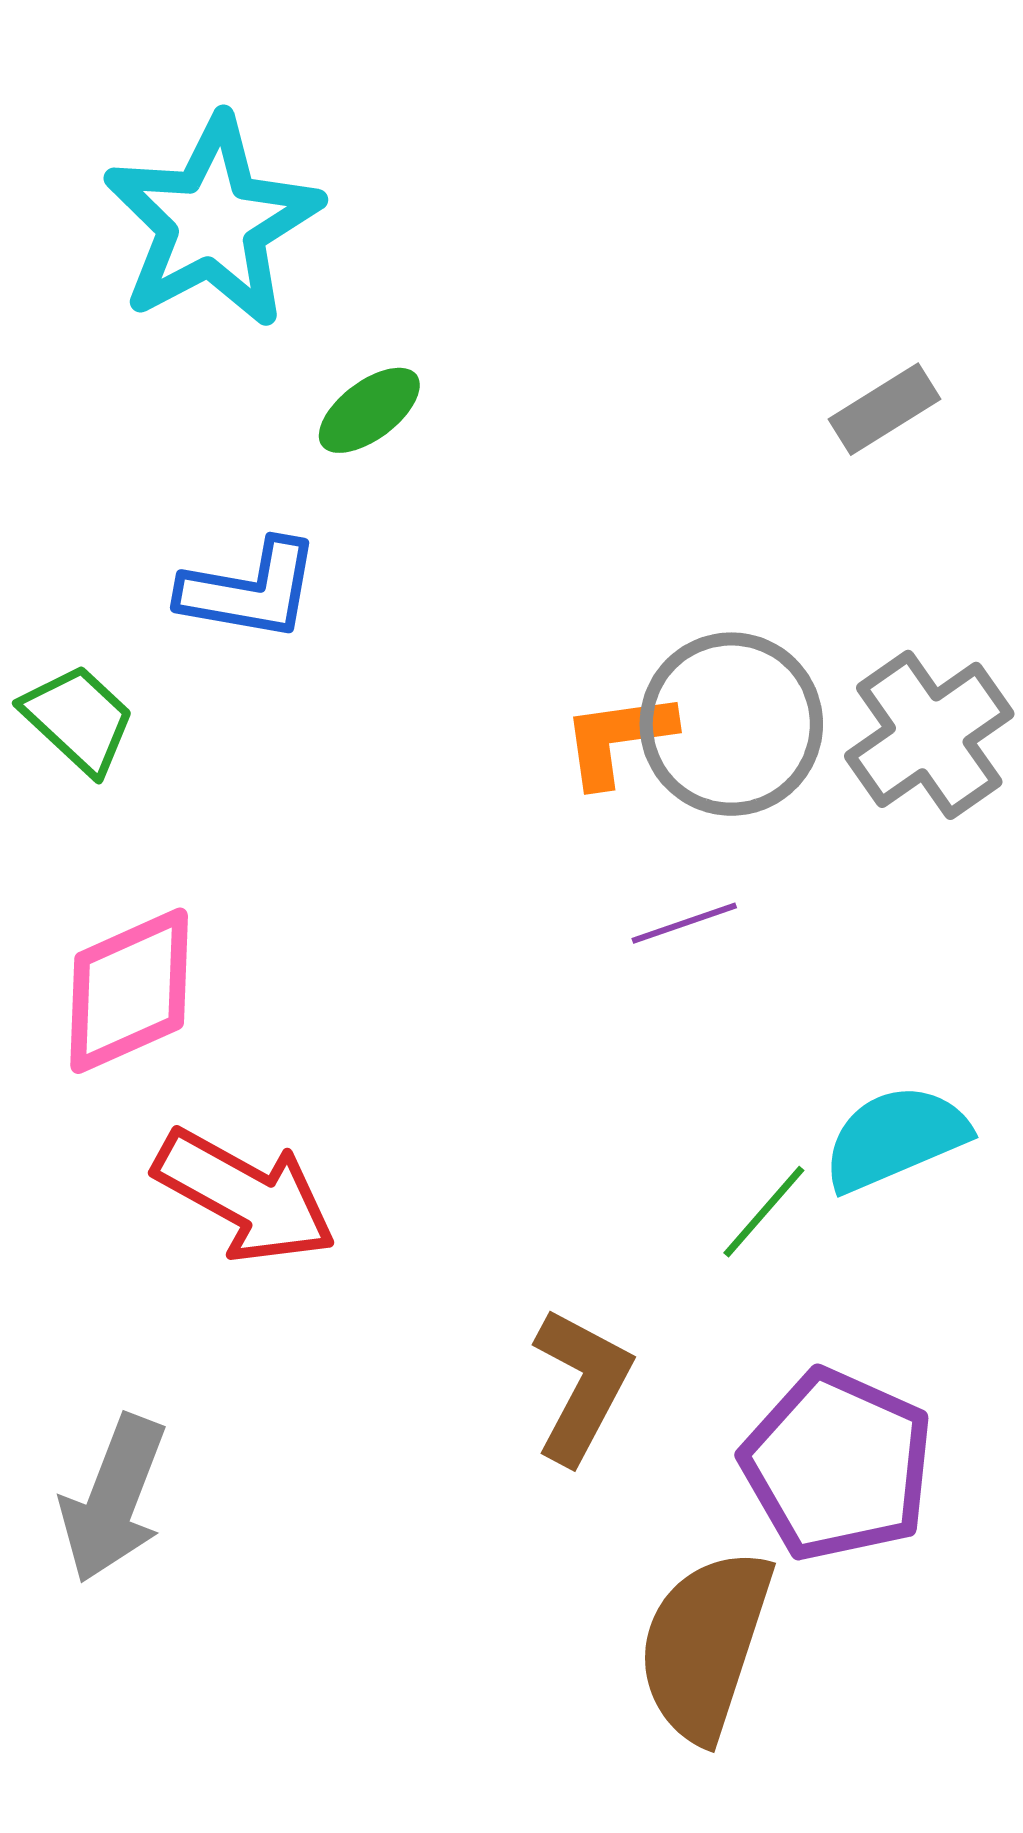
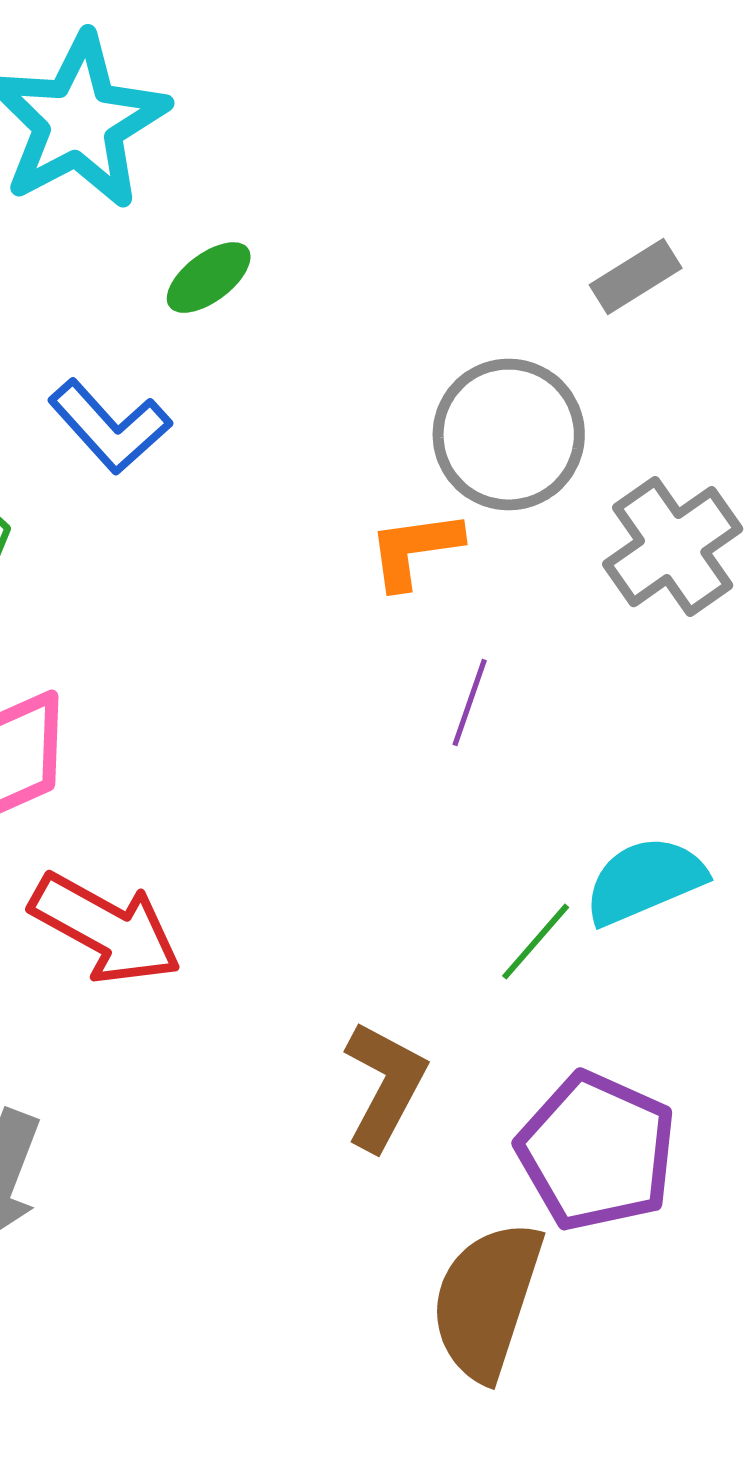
blue L-shape: (250, 590) -> (110, 427), turned 38
gray circle: (731, 724) -> (509, 435), moved
purple line: (684, 923) -> (470, 703), turned -52

